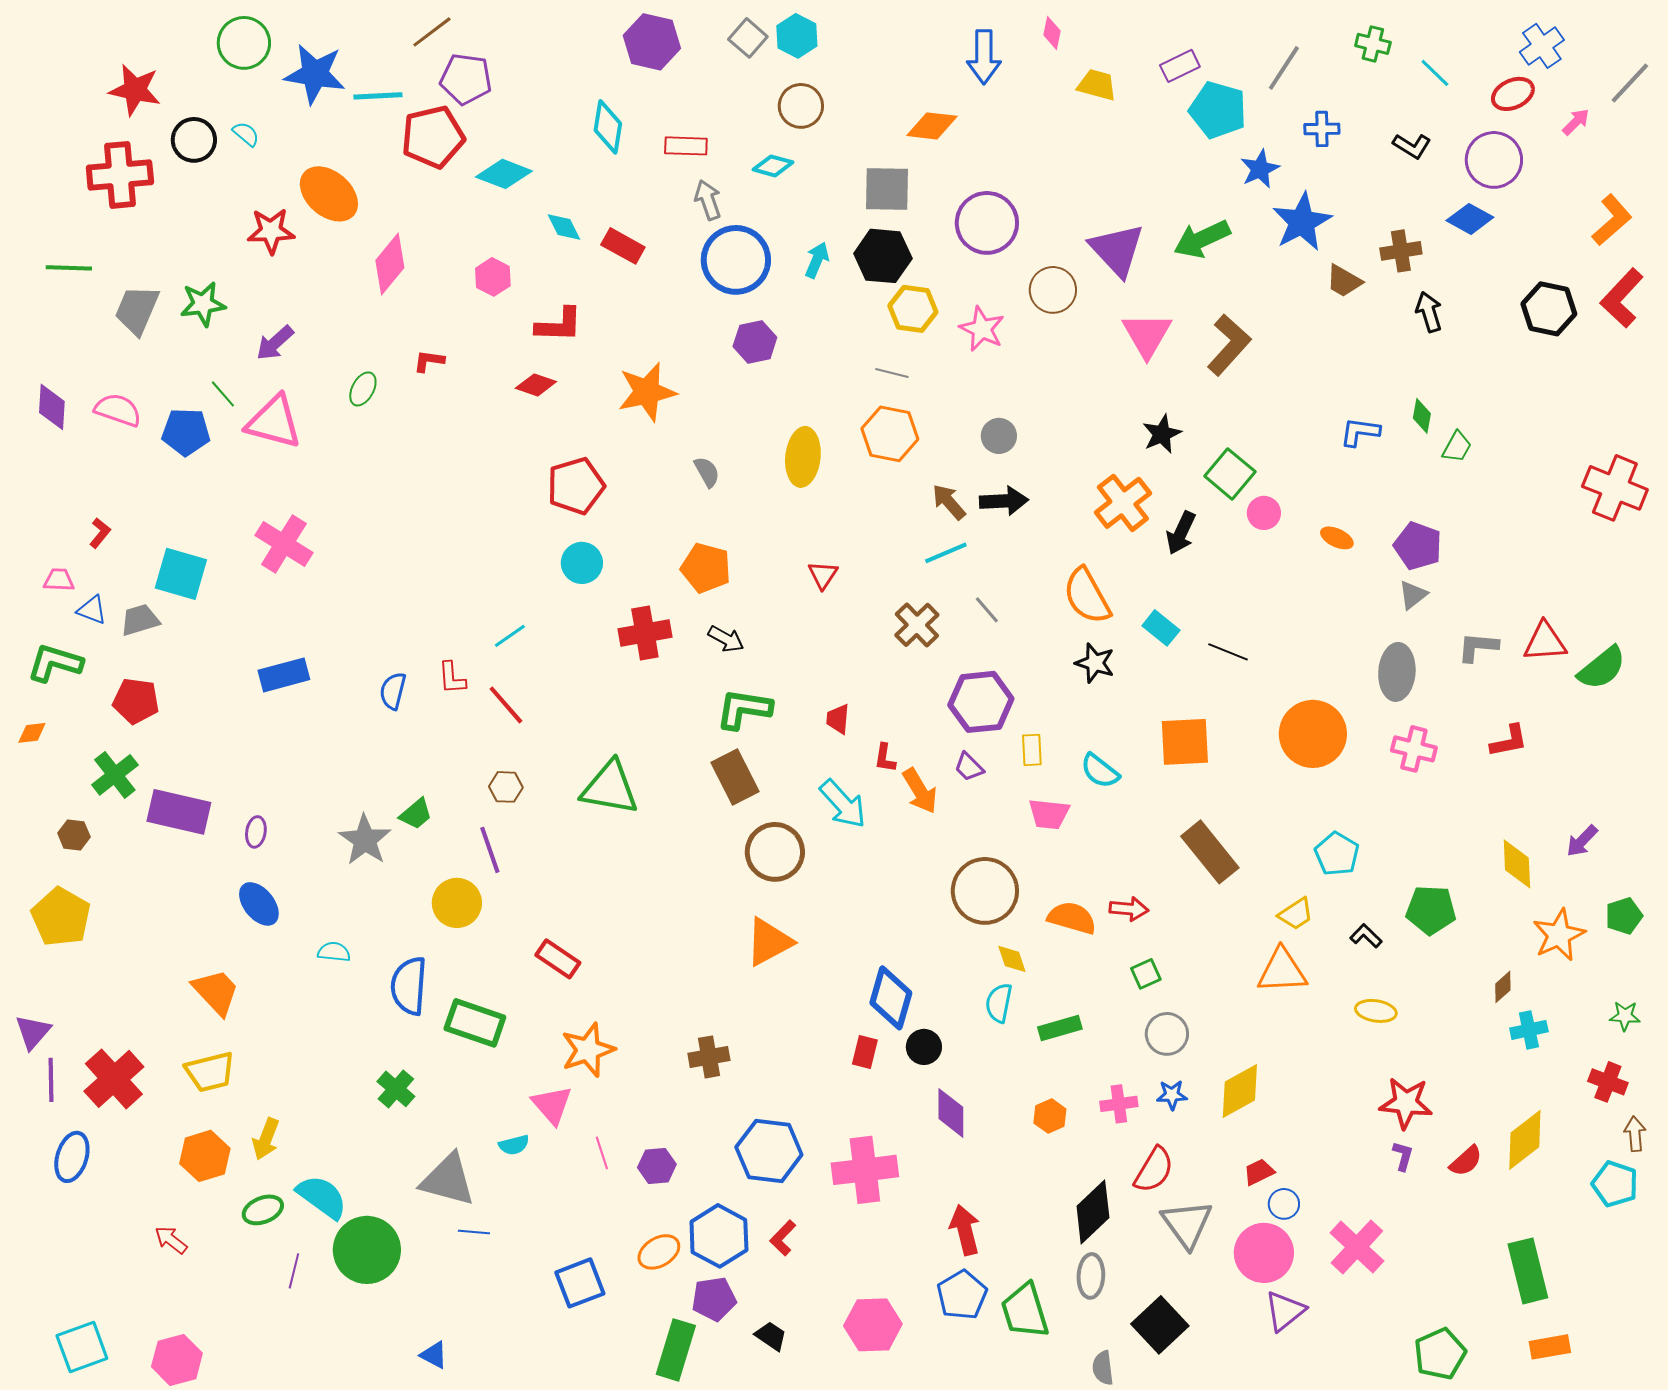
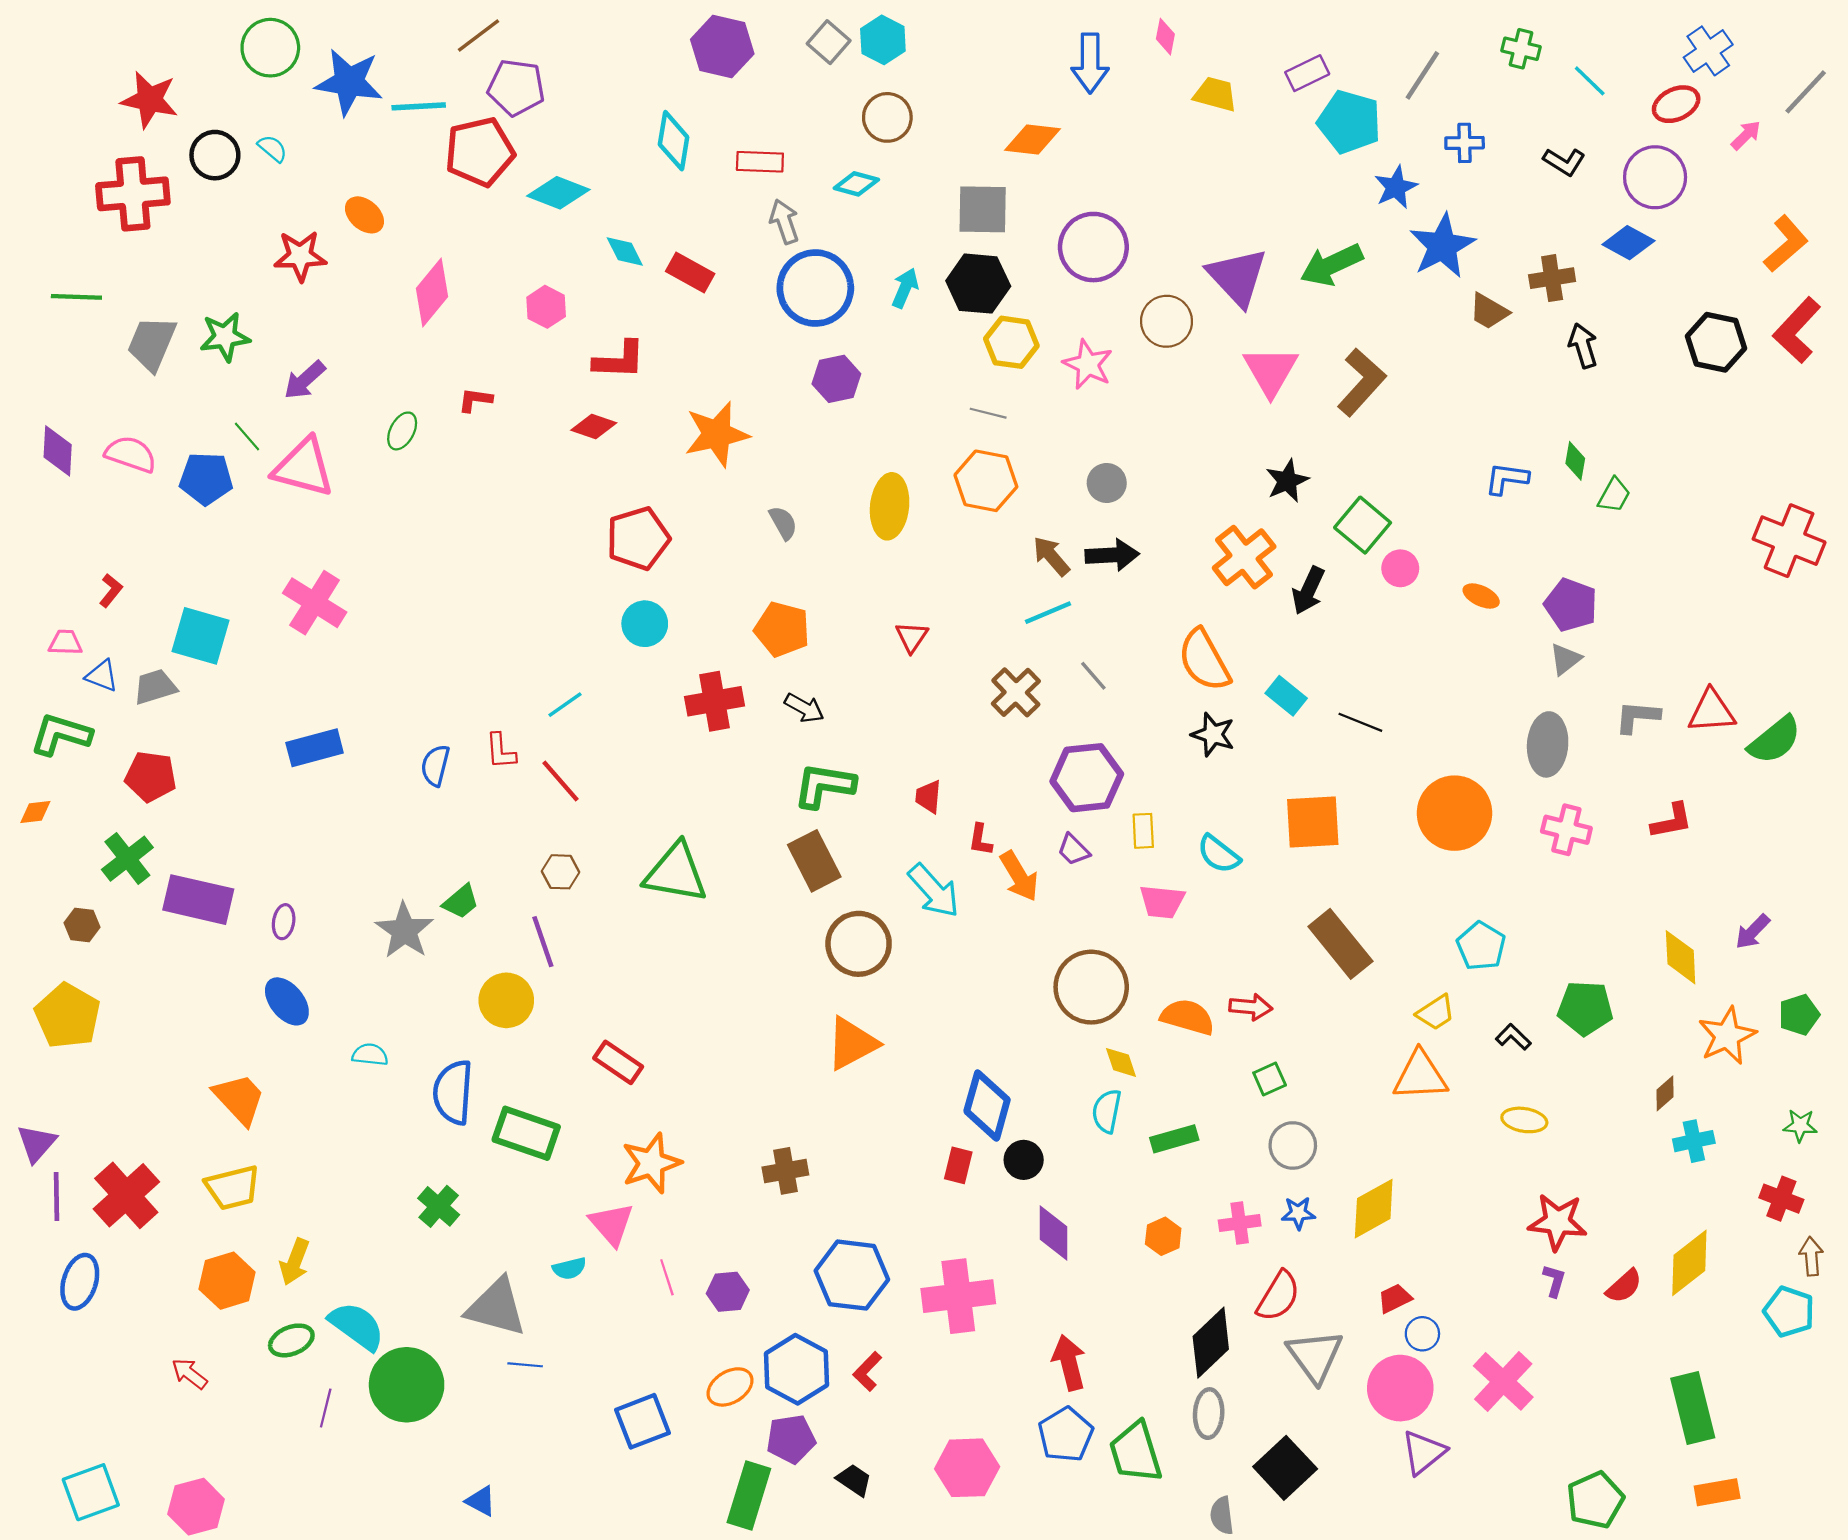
orange ellipse: (329, 194) -> (364, 215), size x0.6

